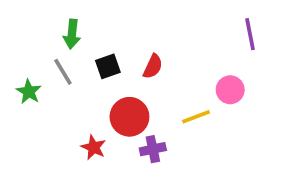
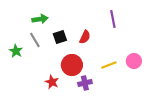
green arrow: (72, 34) -> (40, 19), turned -105
purple line: (250, 34) -> (113, 19), moved
pink circle: (230, 90) -> (134, 61), moved

